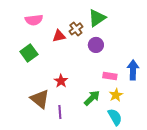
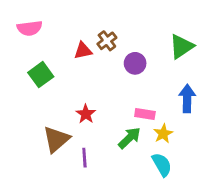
green triangle: (97, 18) -> (181, 46), moved
pink semicircle: (34, 20) -> (30, 28), moved
pink rectangle: (110, 76) -> (145, 114), moved
brown triangle: (40, 99) -> (56, 139), turned 40

